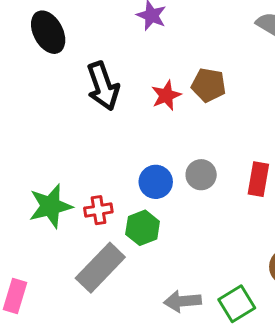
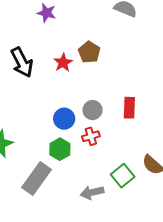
brown pentagon: (209, 85) -> (89, 52), turned 30
red cross: (98, 210) -> (91, 136), moved
green square: (237, 304) -> (123, 176), moved

